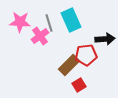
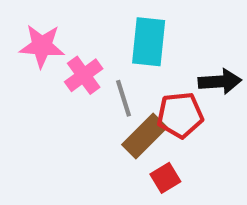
cyan rectangle: (71, 20) -> (149, 42), turned 30
gray line: (49, 23) -> (124, 98), moved

